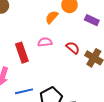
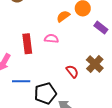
red semicircle: (73, 48) -> (72, 71), moved

